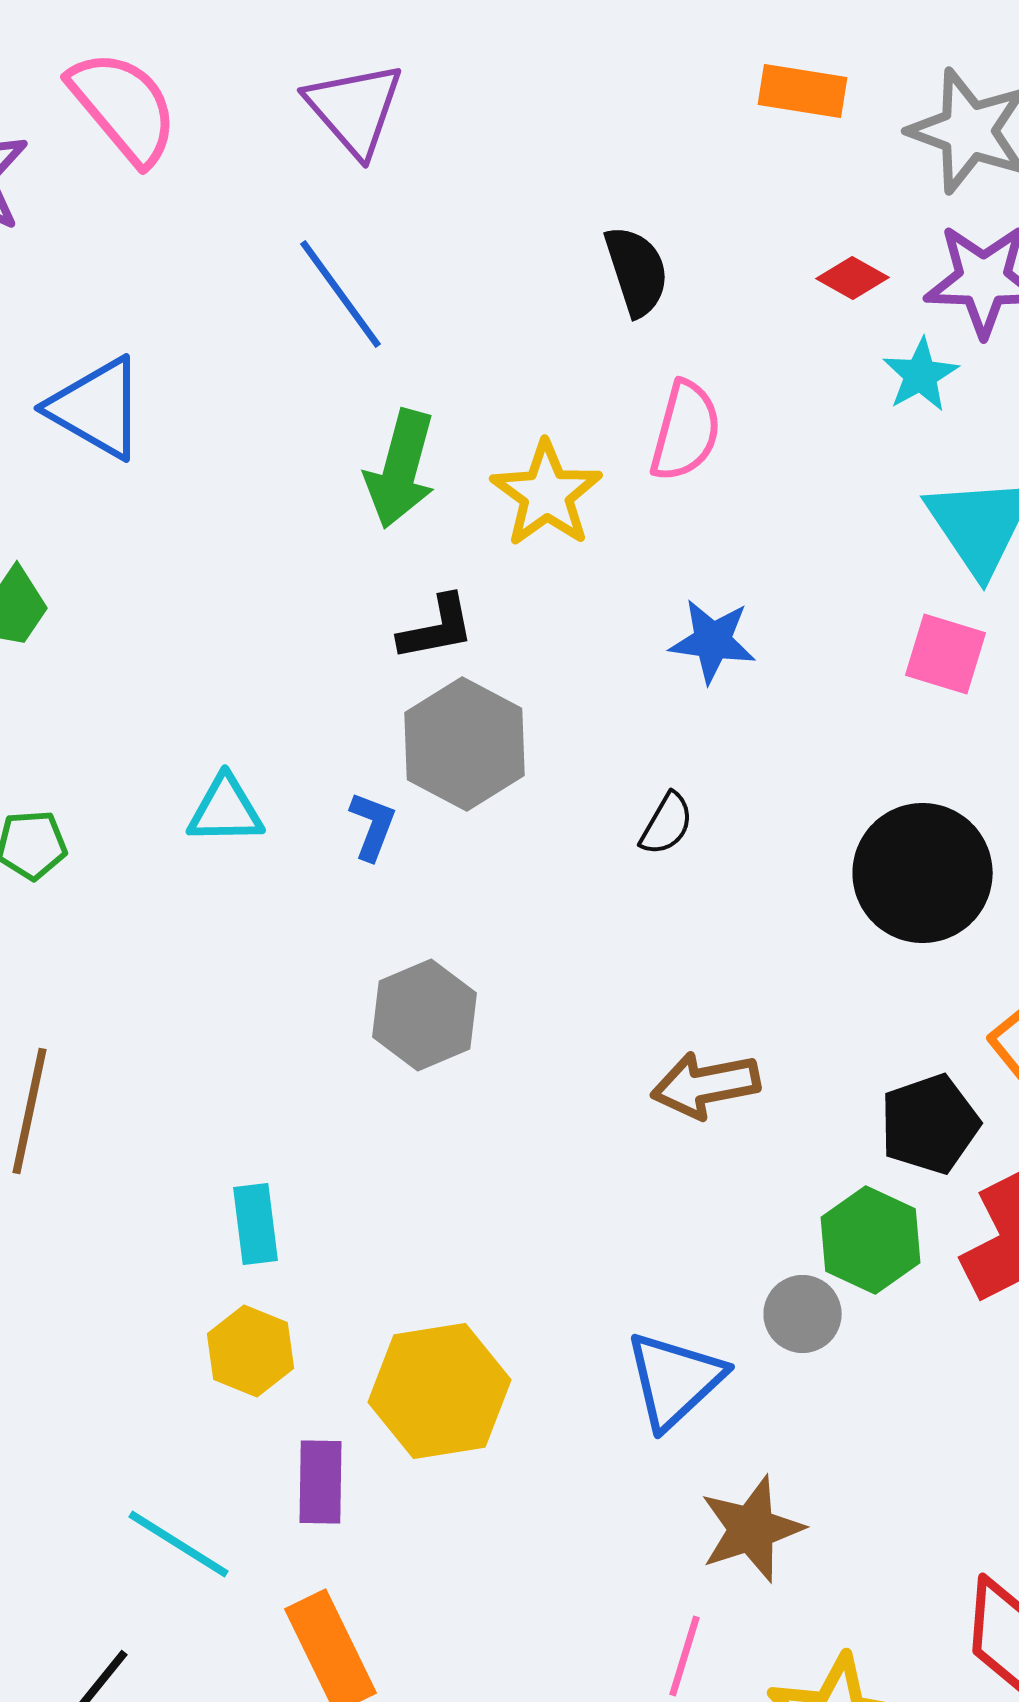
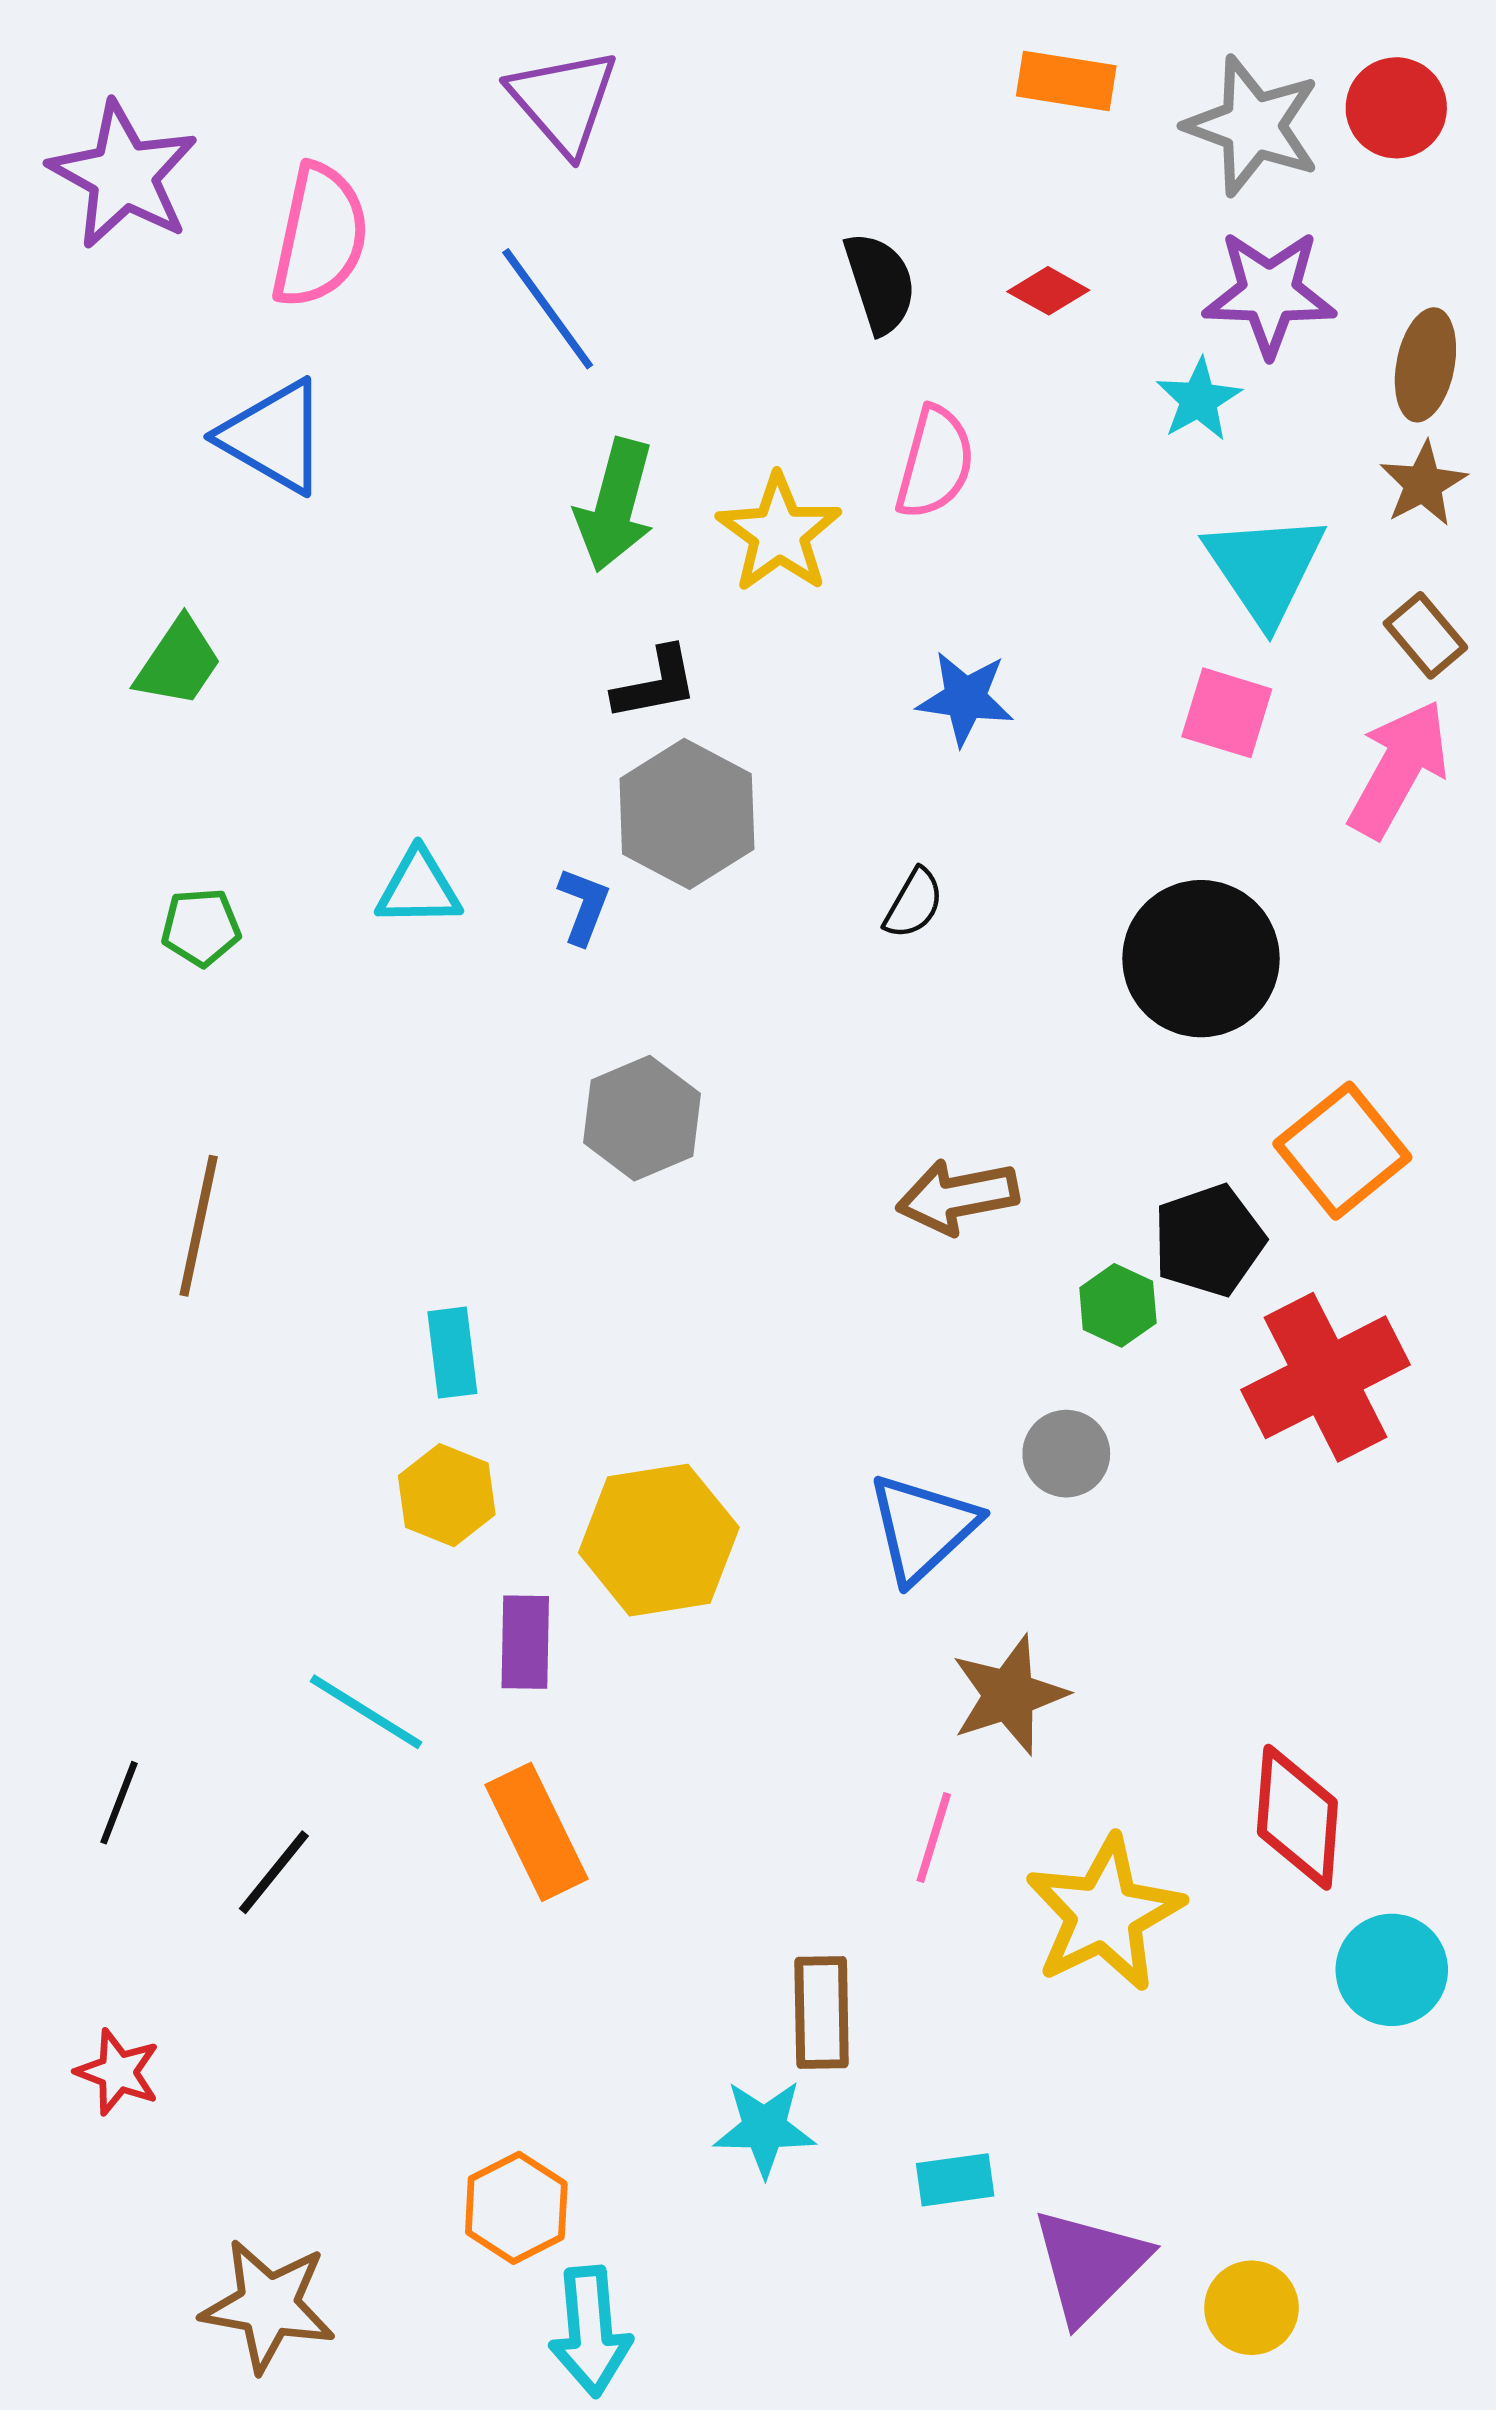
pink semicircle: (124, 107) -> (320, 236), moved, turned 52
red diamond: (852, 278) -> (1048, 291), moved
green hexagon: (870, 1240) -> (1118, 1305), moved, size x0.7

